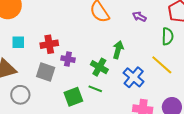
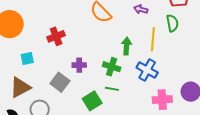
red cross: (49, 44) -> (56, 36), moved
yellow line: (162, 65) -> (153, 39), moved, turned 65
gray square: (46, 72) -> (60, 82), turned 30

